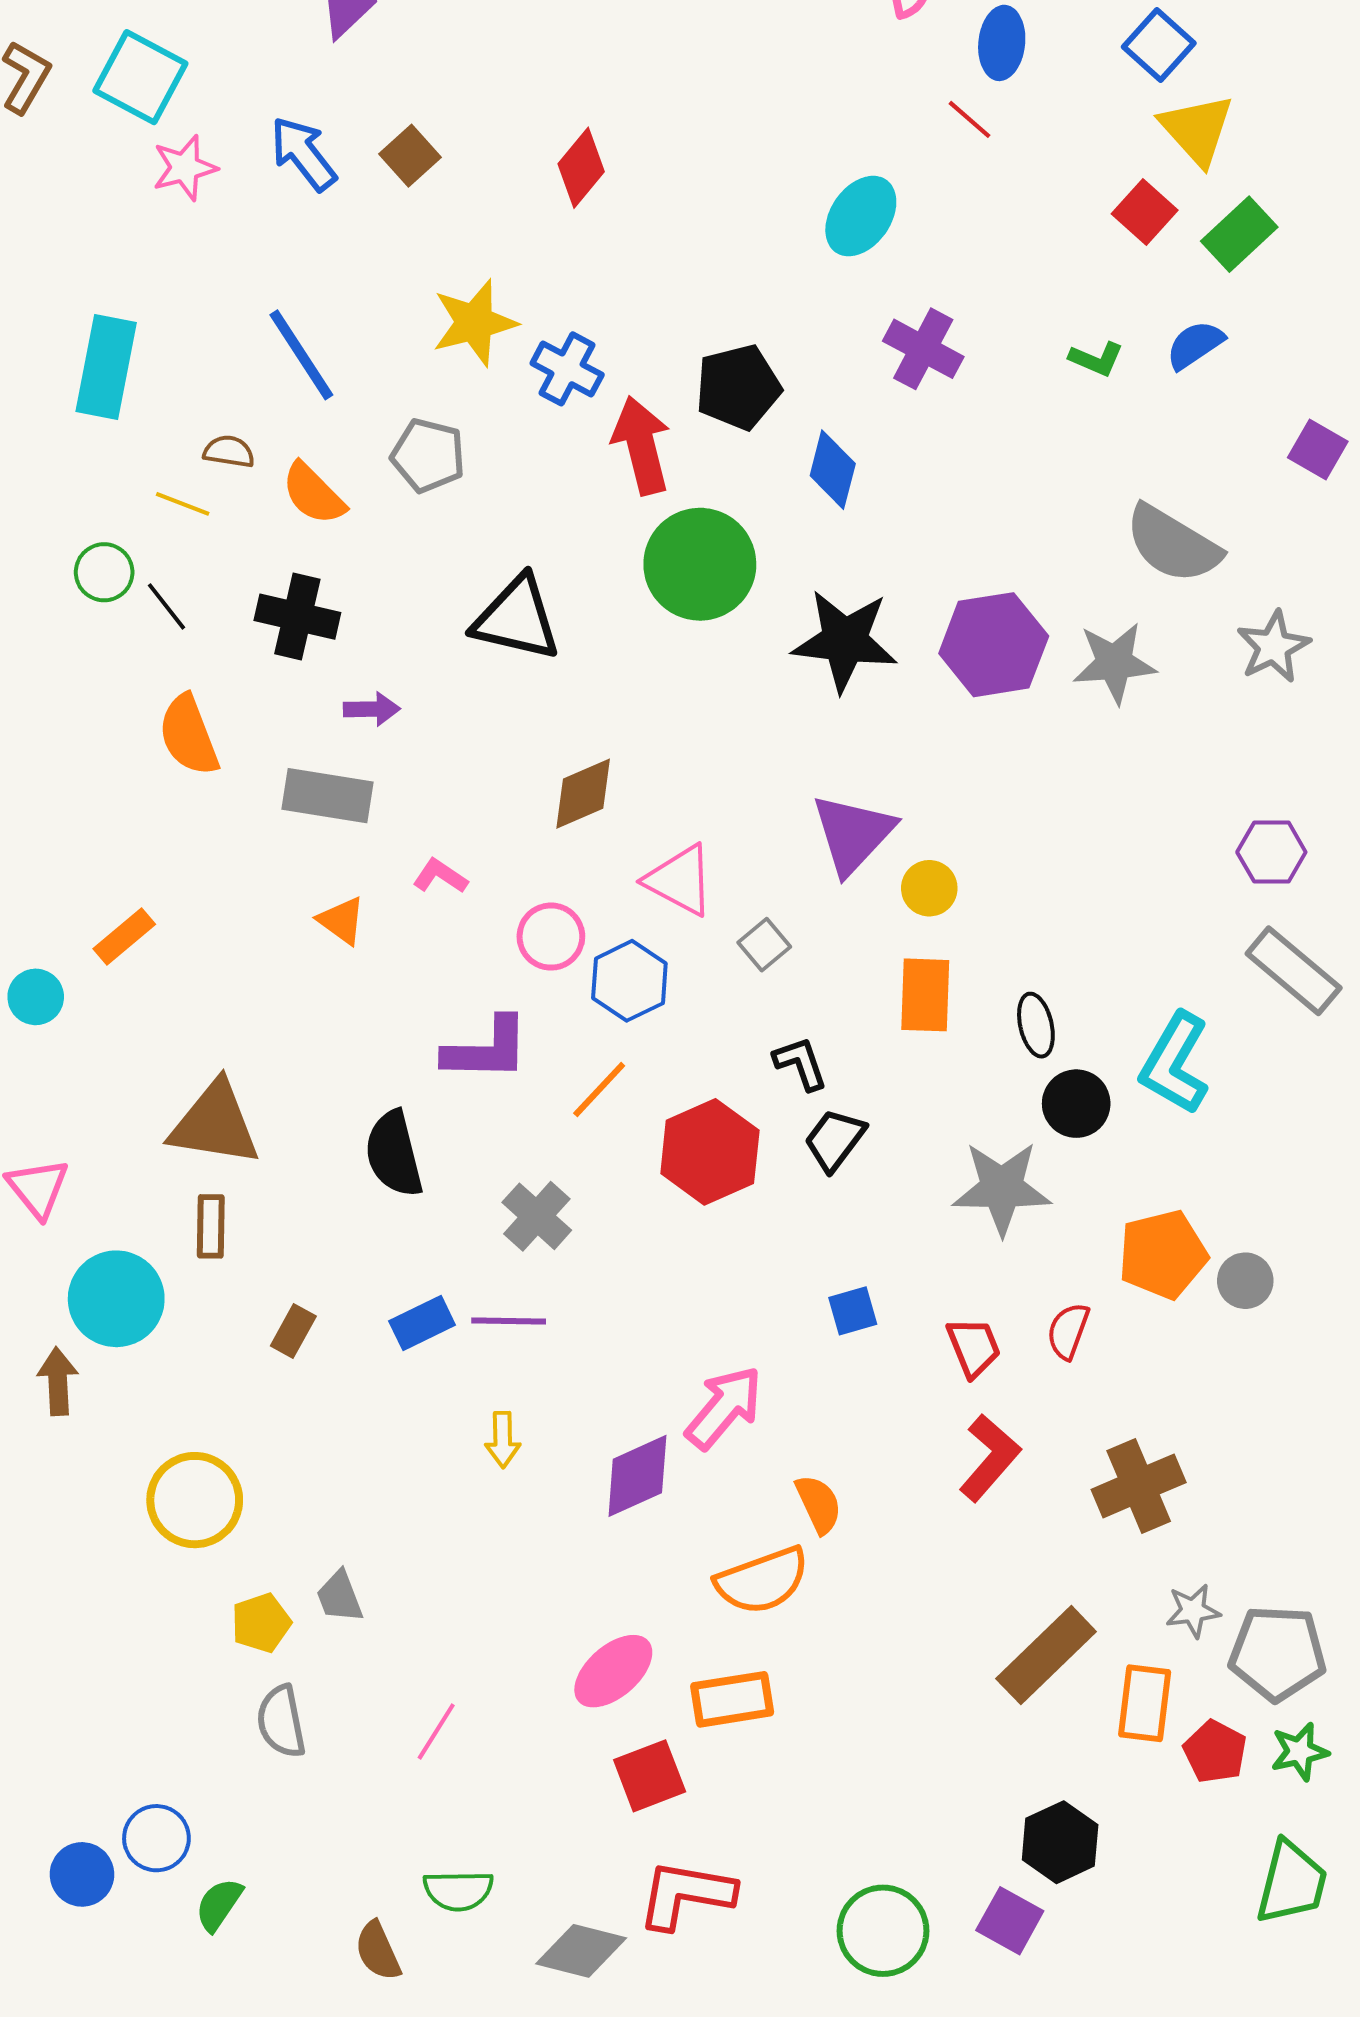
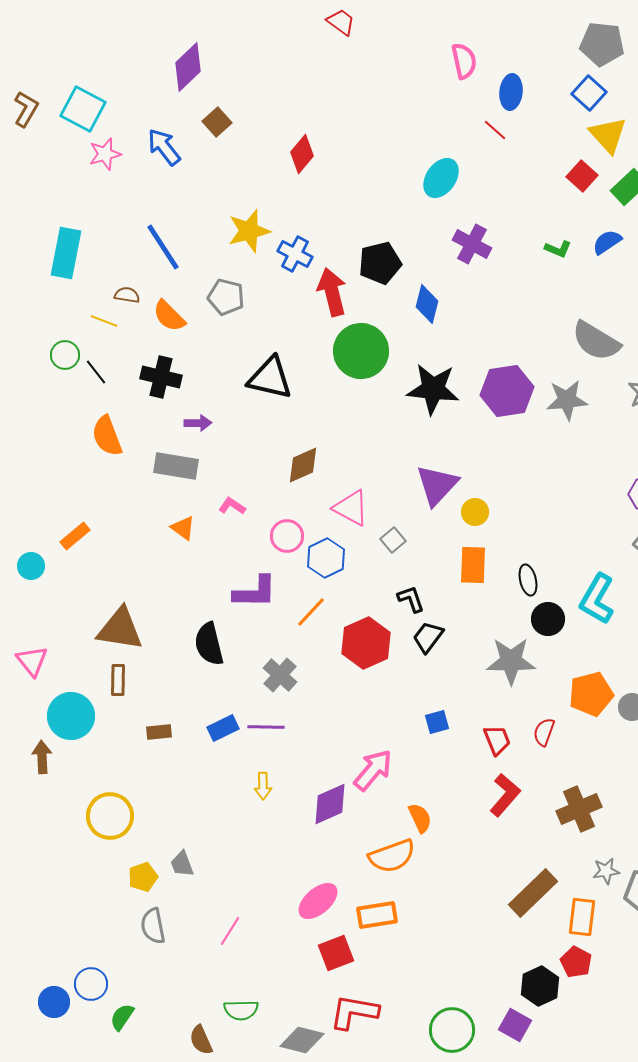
brown square: (410, 156) -> (217, 122), moved
brown rectangle: (293, 1331) -> (159, 732), turned 55
red pentagon: (1215, 1752) -> (576, 962), moved

